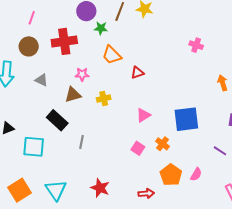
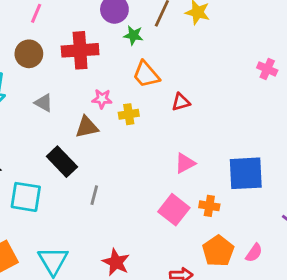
yellow cross: (104, 99) -> (129, 114), moved
orange cross: (163, 144) -> (209, 206), turned -32
pink square: (138, 148) -> (174, 210), size x1.5

